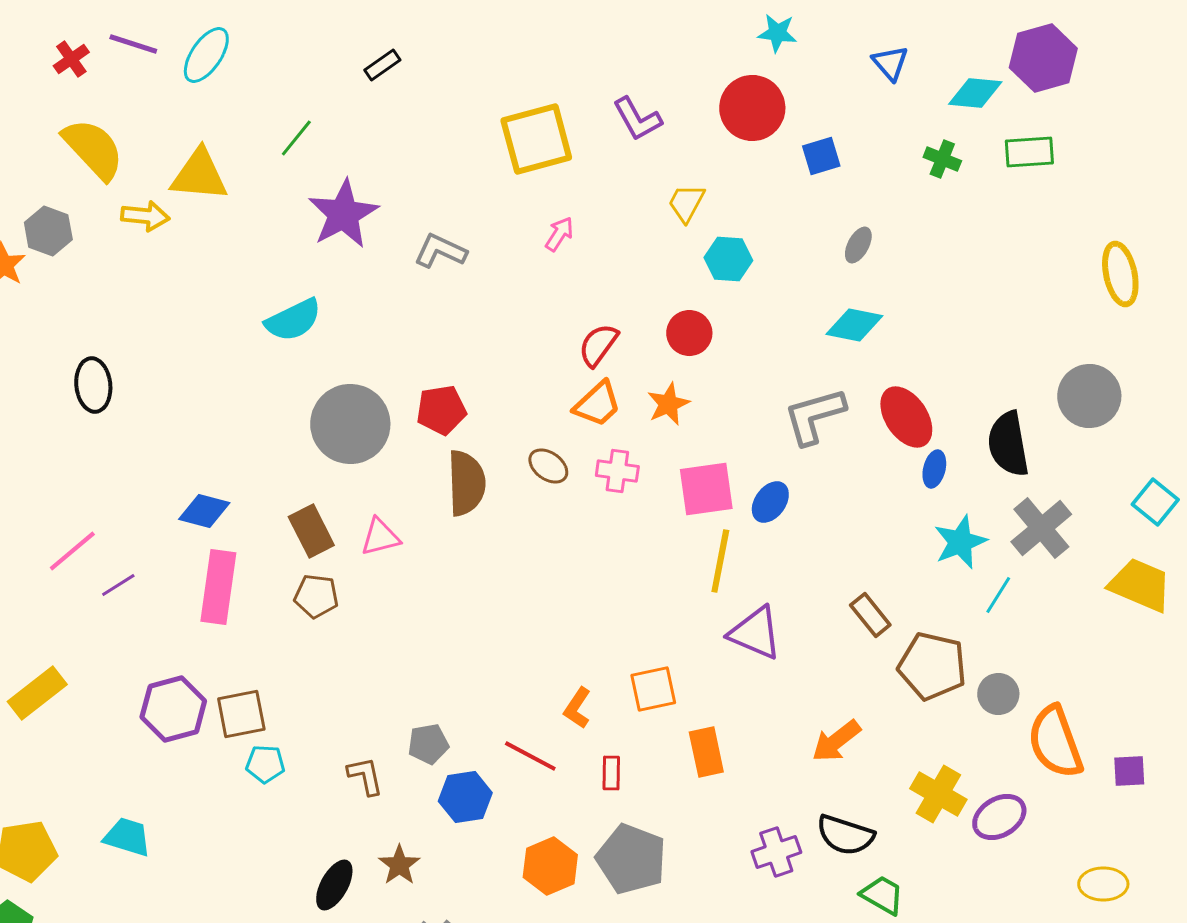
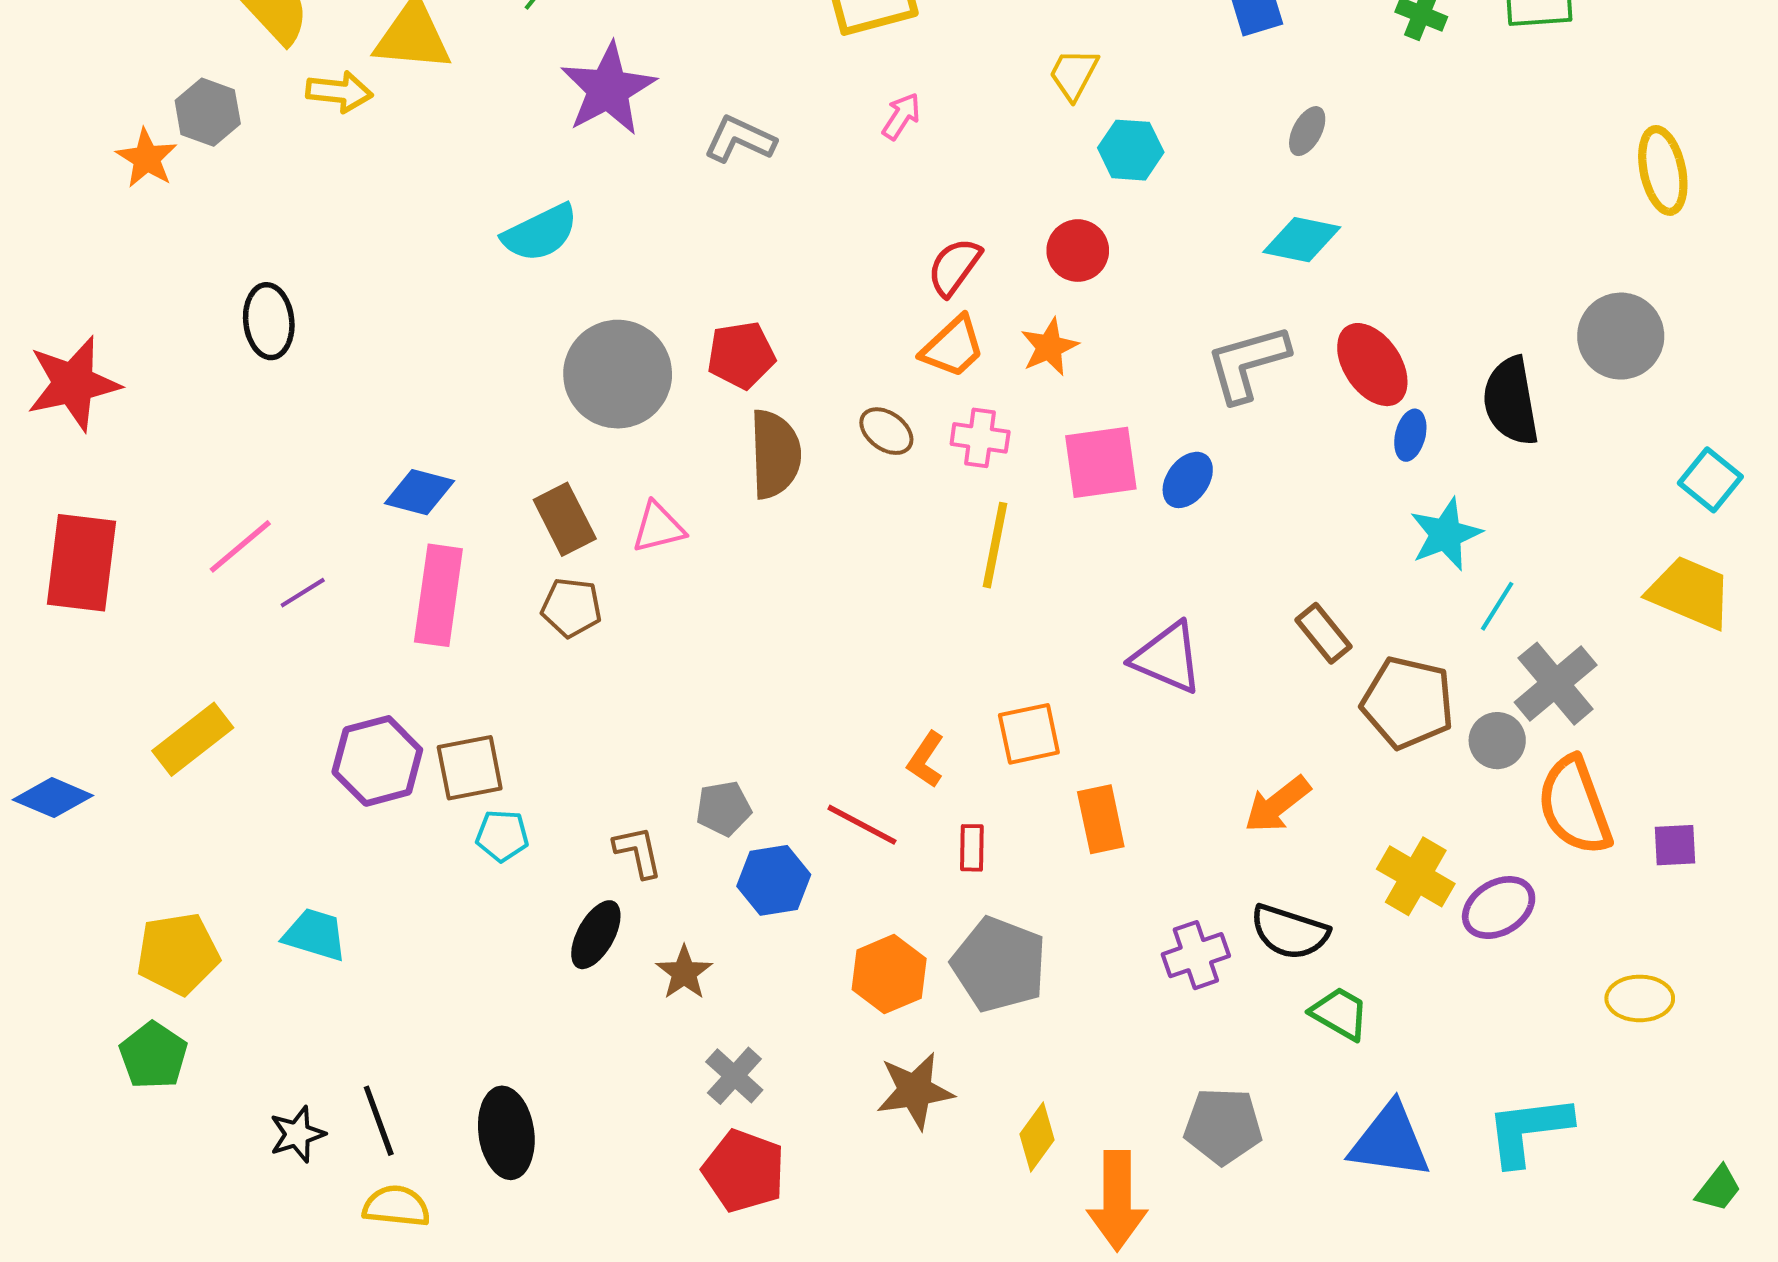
gray cross: (1041, 528) -> (1556, 684), moved
yellow line: (720, 561) -> (995, 545), moved
black ellipse: (334, 885) -> (596, 935), moved

